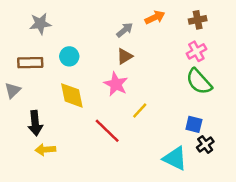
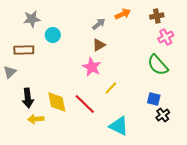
pink cross: (196, 51) -> (166, 37), moved
cyan circle: (69, 56) -> (53, 35), moved
yellow diamond: (72, 95) -> (57, 102), moved
cyan triangle: (175, 158) -> (119, 126), moved

